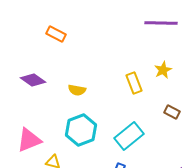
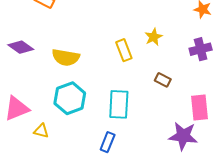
yellow semicircle: (77, 90) -> (66, 57), size x1.5
cyan rectangle: (129, 136) -> (119, 104), turned -48

